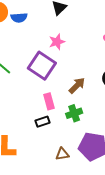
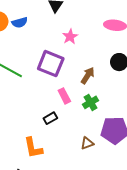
pink star: (57, 42) -> (70, 37), moved
black rectangle: (43, 122) -> (50, 118), moved

